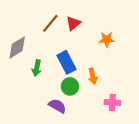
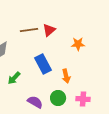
brown line: (50, 23) -> (29, 30), turned 42
green arrow: (37, 68) -> (14, 78), moved, turned 32
green circle: (70, 86) -> (58, 98), moved

